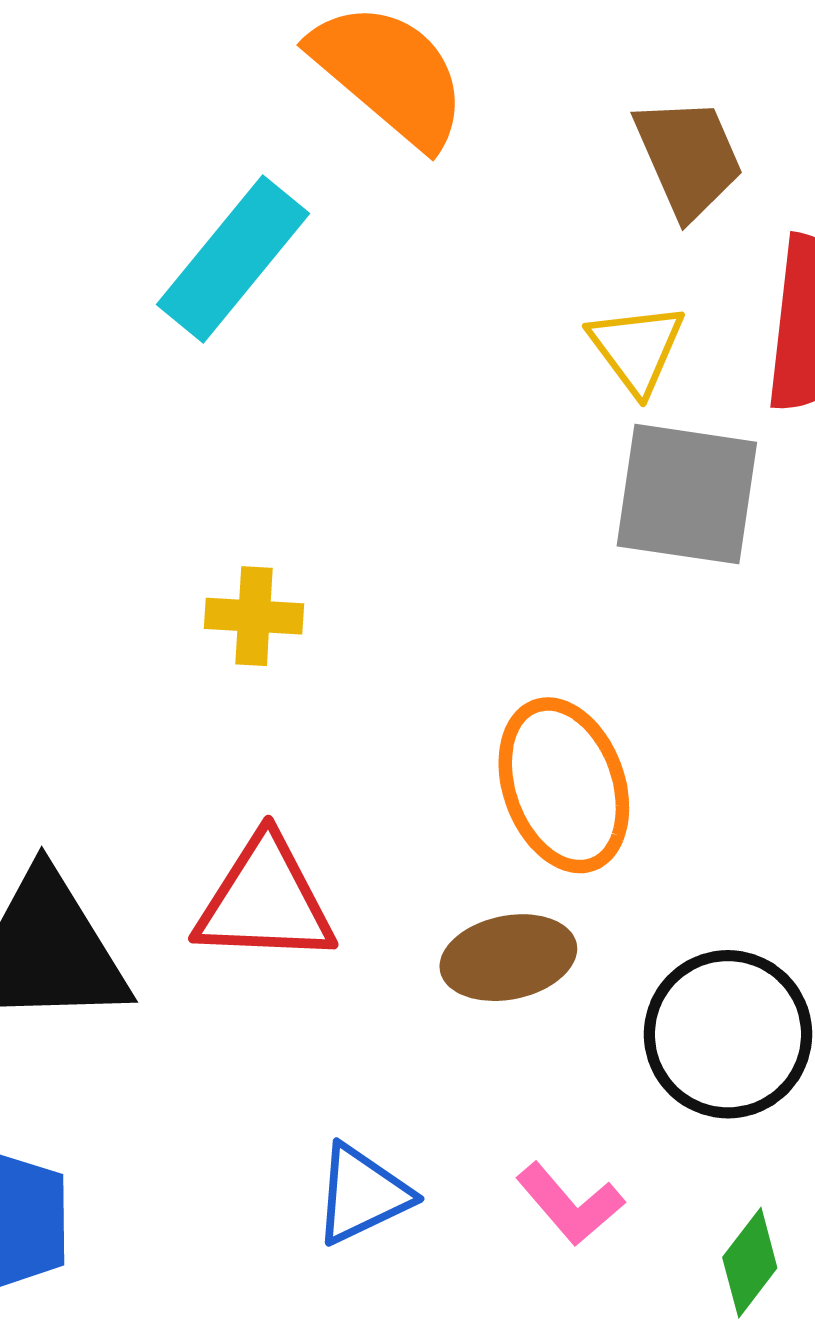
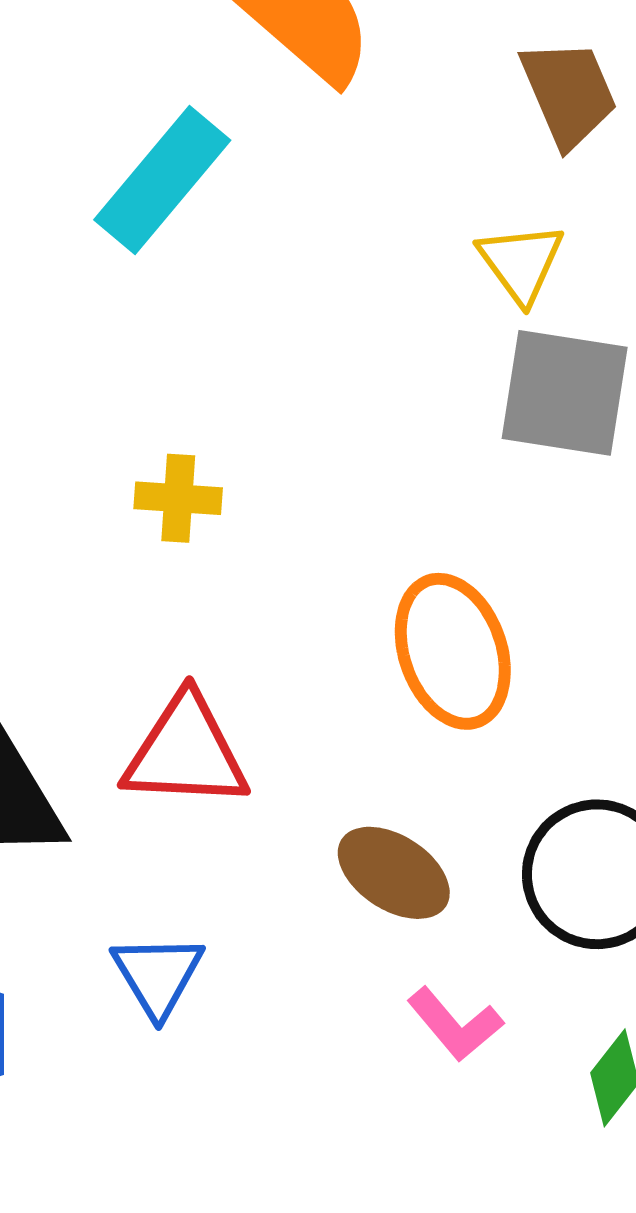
brown ellipse: (508, 958) -> (394, 873), moved, turned 44
blue triangle: (362, 1194) -> (158, 975), moved, turned -36

